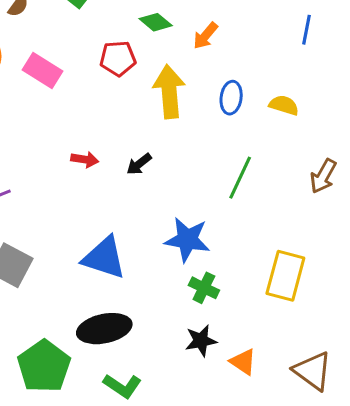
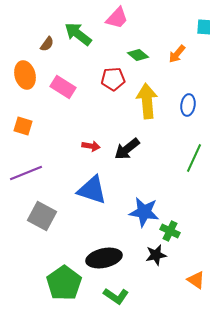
orange arrow: (205, 36) -> (177, 54), moved
black arrow: (139, 164) -> (127, 149), size x1.5
blue star: (187, 240) -> (144, 212), moved
blue triangle: (104, 258) -> (92, 190), moved
black star: (201, 341) -> (156, 255), moved

